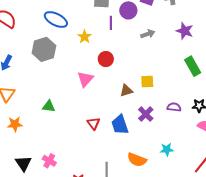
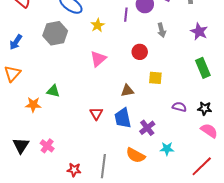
gray arrow: (148, 34) -> (162, 30), turned 88
red circle: (106, 59) -> (140, 52), moved
pink triangle: (85, 79) -> (98, 59), moved
brown triangle: (126, 90) -> (127, 91), moved
purple cross: (146, 114) -> (147, 128), moved
orange star: (15, 124) -> (33, 105), moved

